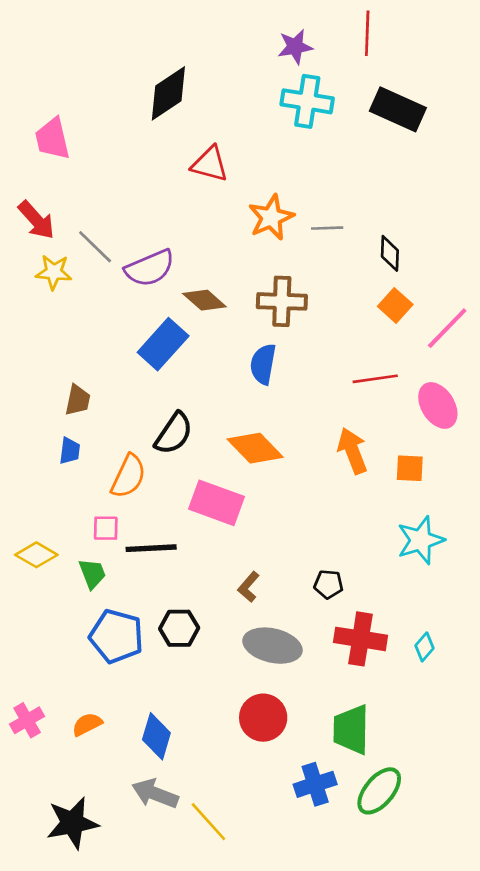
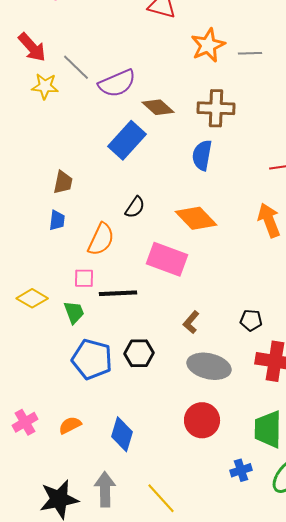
black semicircle: (174, 433) -> (135, 207), size x0.7
blue cross: (315, 784) -> (241, 470), size x0.7
gray arrow: (155, 794) -> (105, 489), moved, turned 68

